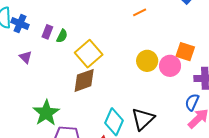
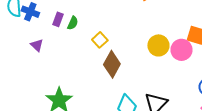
yellow square: (89, 54) -> (100, 40), size x0.6
brown diamond: (84, 80) -> (112, 64), moved, turned -40

